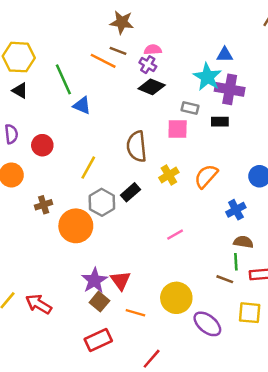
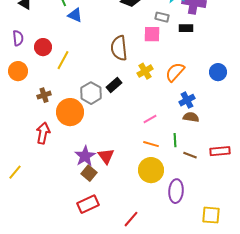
yellow line: (88, 168) -> (63, 60), moved
blue cross: (236, 210) -> (187, 100), moved
brown semicircle: (243, 242) -> (191, 117), moved
green line: (236, 262) -> (175, 140), moved
red arrow: (39, 304) -> (43, 133), moved, turned 70
orange line: (135, 313) -> (151, 144), moved
yellow square: (250, 313) -> (211, 215), moved
purple ellipse: (207, 324) -> (176, 191), turned 55

